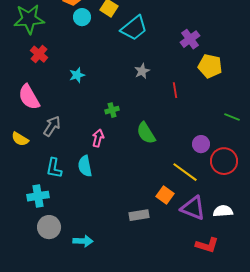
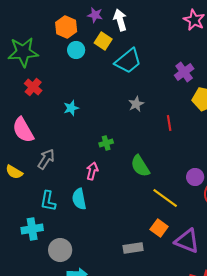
yellow line: (185, 172) -> (165, 198), moved
gray circle: (49, 227) -> (60, 250), moved

